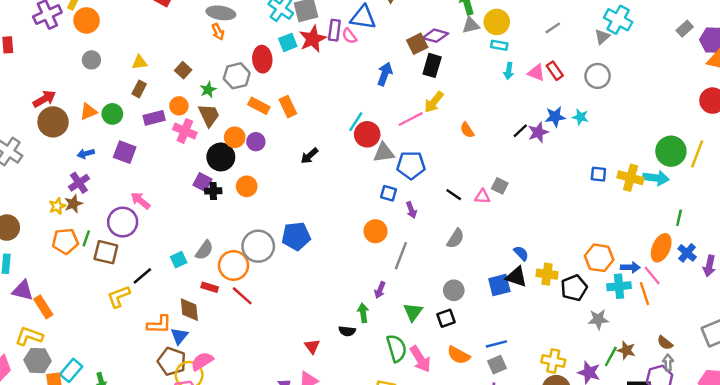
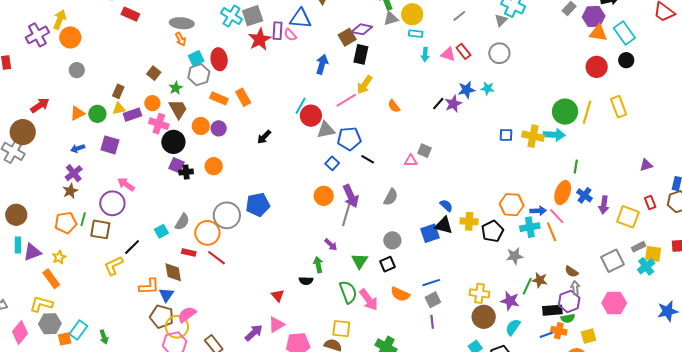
cyan square: (288, 42) -> (196, 58), moved
yellow triangle: (140, 62) -> (119, 109), moved
brown circle: (53, 122) -> (23, 132), moved
black circle: (221, 157) -> (173, 142), moved
blue square: (389, 193) -> (332, 163), turned 32
black line: (454, 195) -> (368, 159), moved
yellow star: (57, 206) -> (59, 257), moved
purple arrow: (411, 210) -> (351, 196), moved, size x1.6
purple triangle: (23, 290) -> (32, 252), moved, turned -30
purple arrow: (380, 290) -> (331, 245), turned -64

